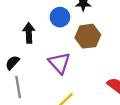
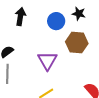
black arrow: (29, 33) -> (20, 17), moved

